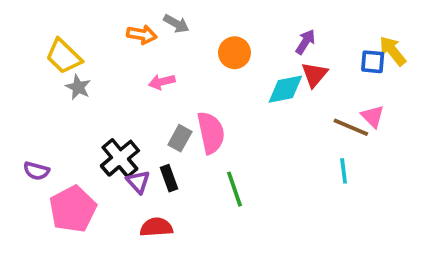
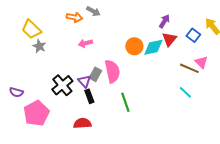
orange circle: (234, 53) -> (134, 46), moved
blue square: (373, 62) -> (193, 35), moved, turned 32
cyan line: (344, 171) -> (185, 92), turned -40
purple triangle: (138, 182) -> (84, 81), moved

